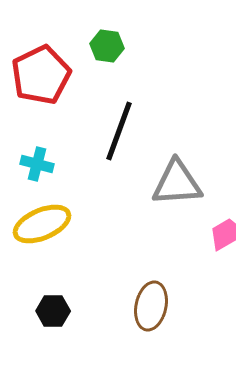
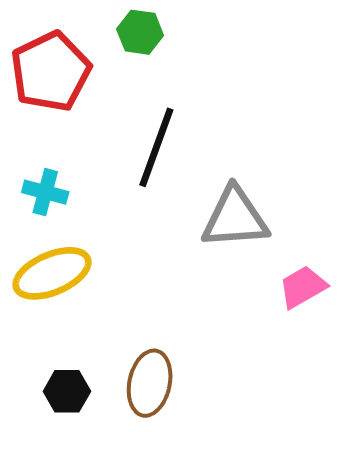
brown ellipse: (151, 306) -> (150, 383), moved

